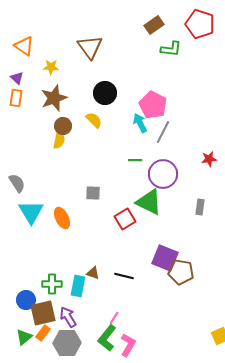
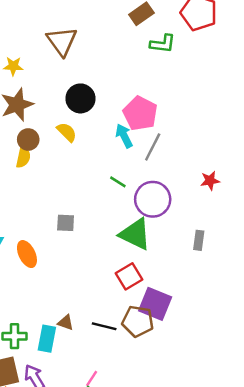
green line: (135, 160) -> (118, 182), turned 32
red square: (125, 219) -> (129, 276), moved
brown pentagon: (181, 272) -> (138, 321), moved

